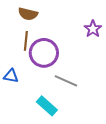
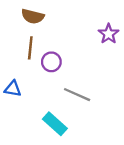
purple circle: (44, 53) -> (51, 62), size x0.6

